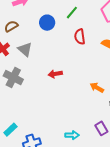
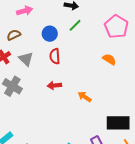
red semicircle: (80, 37) -> (55, 56), moved
orange arrow: (97, 88) -> (85, 97), moved

